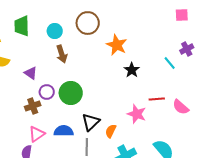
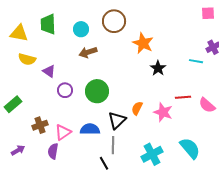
brown arrow: (62, 54) -> (88, 52), turned 90
cyan line: (170, 63) -> (196, 61), turned -40
purple triangle: (31, 73) -> (49, 71), moved
purple circle: (47, 92) -> (65, 90), moved
brown cross: (33, 106) -> (40, 125), moved
orange semicircle: (111, 131) -> (137, 108), moved

